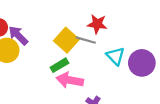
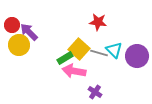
yellow square: (66, 40) -> (79, 49), moved
gray line: (86, 40) -> (99, 53), moved

